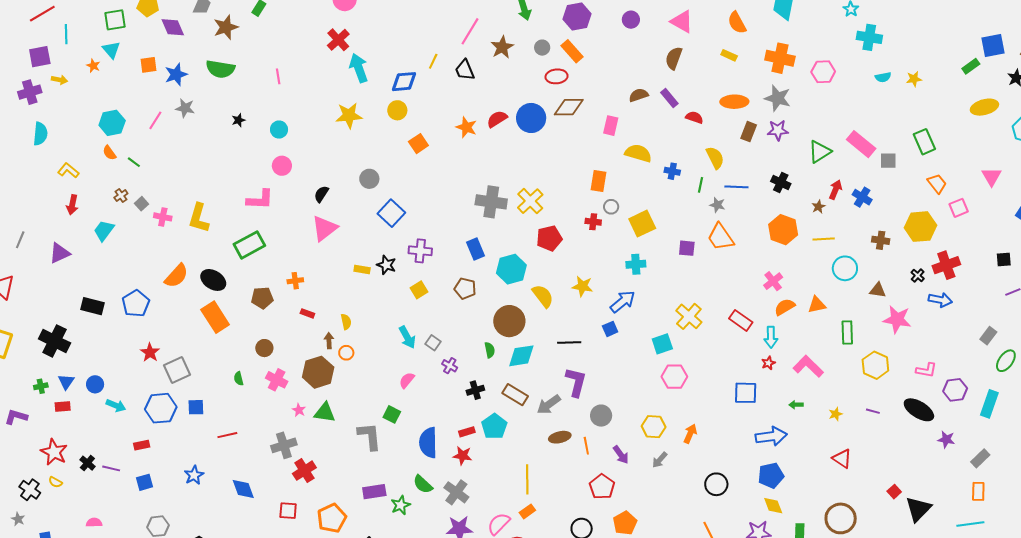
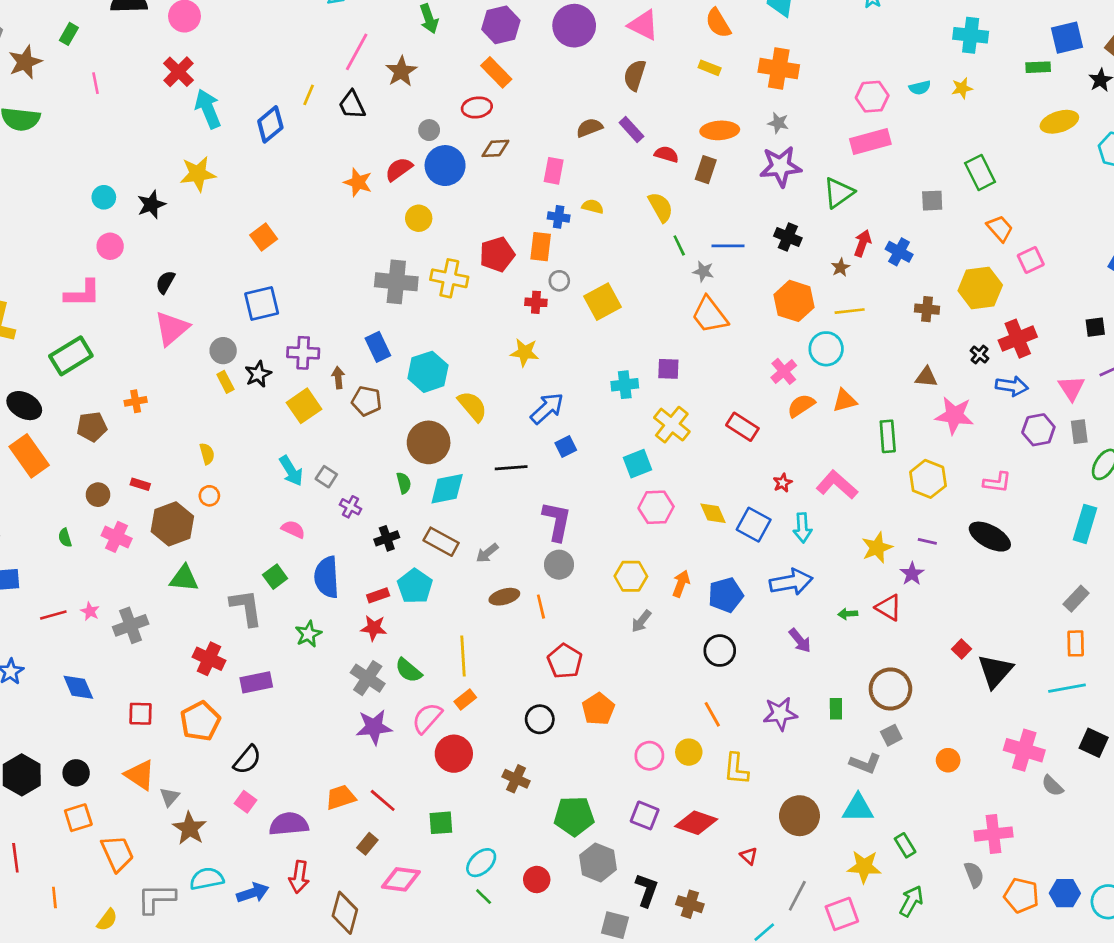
purple circle: (631, 20) -> (574, 26), size x1.8
cyan cross: (869, 37) -> (971, 35), moved
gray circle: (542, 48) -> (429, 130), moved
green rectangle: (971, 66) -> (1038, 67), turned 36
pink hexagon: (823, 72) -> (872, 97), moved
pink line: (278, 76) -> (96, 83), moved
blue diamond: (404, 82) -> (270, 124), turned -32
gray star: (778, 98) -> (778, 123), size x0.6
brown diamond: (569, 107) -> (495, 148), size x0.7
yellow circle: (397, 110) -> (419, 218), moved
black star: (238, 120) -> (151, 205), moved, size x1.5
purple star: (778, 130) -> (780, 166), size x1.4
brown rectangle: (749, 132) -> (706, 170), moved
orange square: (418, 144) -> (264, 237), moved
pink rectangle: (861, 144) -> (870, 141), moved, turned -52
yellow semicircle: (638, 153) -> (593, 206), size x0.6
yellow semicircle: (715, 158) -> (661, 207), moved
blue cross: (672, 171) -> (559, 217), moved
pink triangle: (991, 177) -> (1071, 388), moved
gray circle: (369, 179) -> (223, 351), moved
green line: (701, 185) -> (679, 245), turned -35
yellow cross: (530, 201) -> (449, 278), turned -32
blue square: (391, 213) -> (262, 304), turned 36
red pentagon: (549, 238) -> (497, 254), moved
purple square: (687, 248) -> (668, 369), moved
cyan cross: (636, 264) -> (625, 385), moved
black star: (386, 265) -> (258, 374), turned 30
cyan circle: (845, 268) -> (826, 349), moved
yellow rectangle: (362, 270) -> (225, 382), turned 56
yellow star: (582, 286) -> (525, 352), moved
yellow square: (419, 290) -> (304, 406), size x1.4
blue arrow: (623, 302) -> (547, 408), moved
red rectangle: (307, 313) -> (140, 484), moved
gray rectangle: (988, 336) -> (1079, 432), turned -42
cyan arrow: (771, 337) -> (802, 528), moved
brown arrow: (329, 341) -> (338, 378), moved
pink semicircle: (407, 380) -> (293, 529), turned 78
purple L-shape: (576, 382) -> (557, 521), moved
purple hexagon: (955, 390) -> (1038, 430), moved
blue square: (746, 393) -> (754, 525), turned 30
gray arrow: (549, 404) -> (487, 553), size x0.7
green arrow: (796, 405) -> (848, 614), moved
pink star: (299, 410) -> (90, 611), moved
green square: (392, 414) -> (275, 577), turned 30
yellow star: (836, 414) -> (877, 548), size x1.6
purple star: (946, 439) -> (912, 574), moved, turned 30
blue semicircle: (428, 443) -> (327, 577), moved
purple arrow: (621, 455) -> (800, 641), moved
red cross: (304, 471) -> (209, 659), moved, turned -30
blue pentagon: (771, 475) -> (726, 595), moved
green semicircle: (423, 484) -> (409, 670), moved
green star: (401, 505) -> (308, 634), moved
yellow diamond: (773, 506) -> (713, 513), moved

